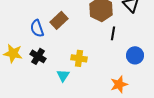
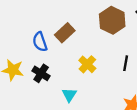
black line: (113, 33) -> (126, 63), moved
yellow cross: (79, 58) -> (87, 64), moved, turned 35

